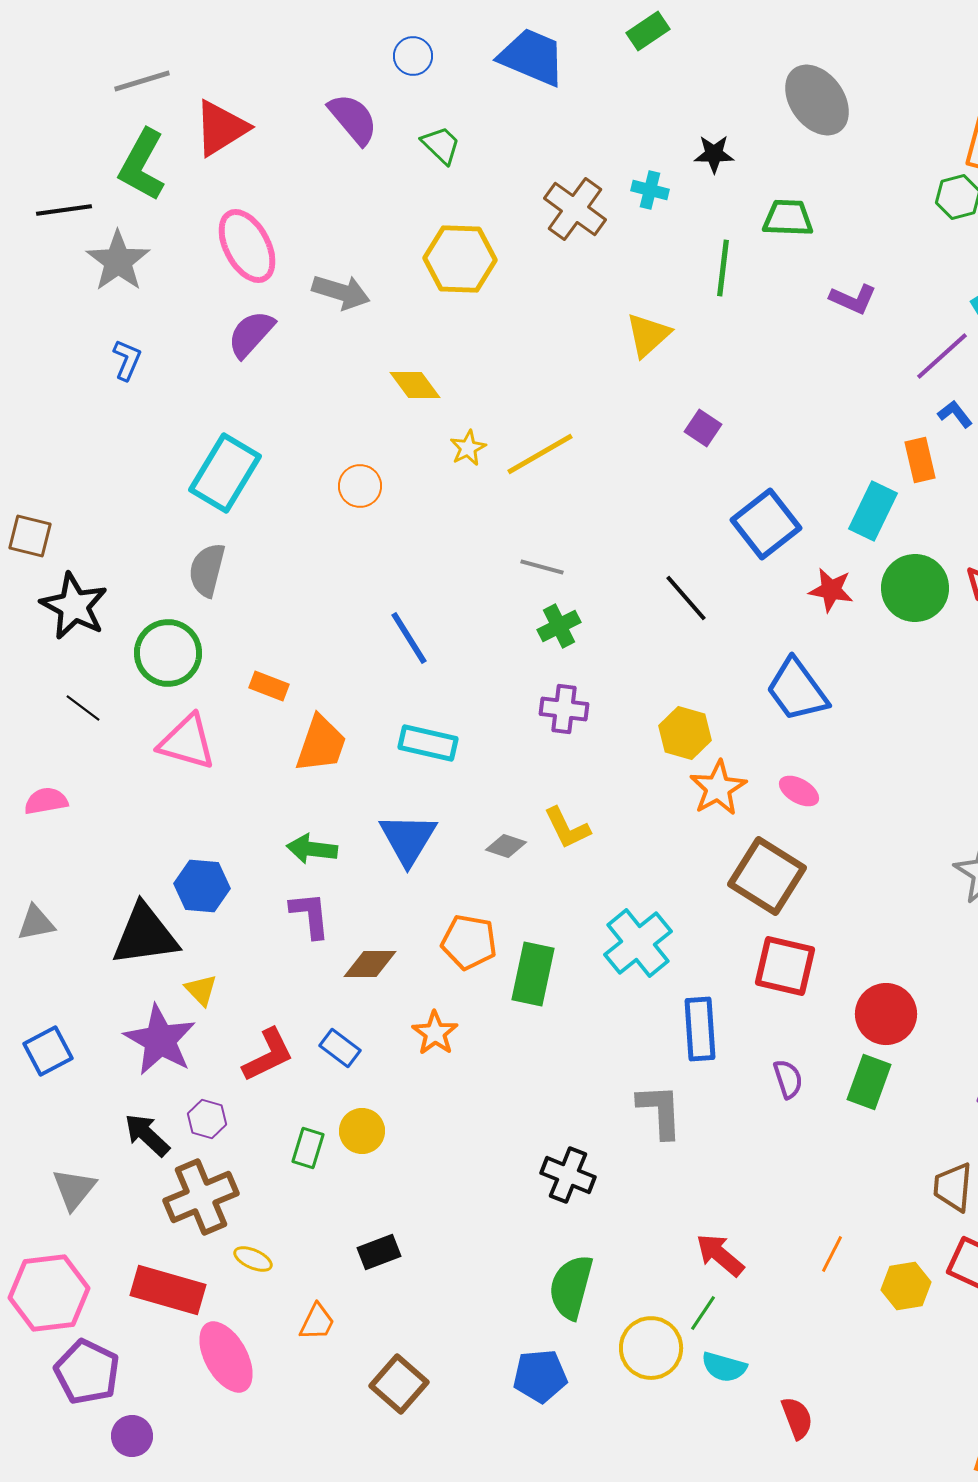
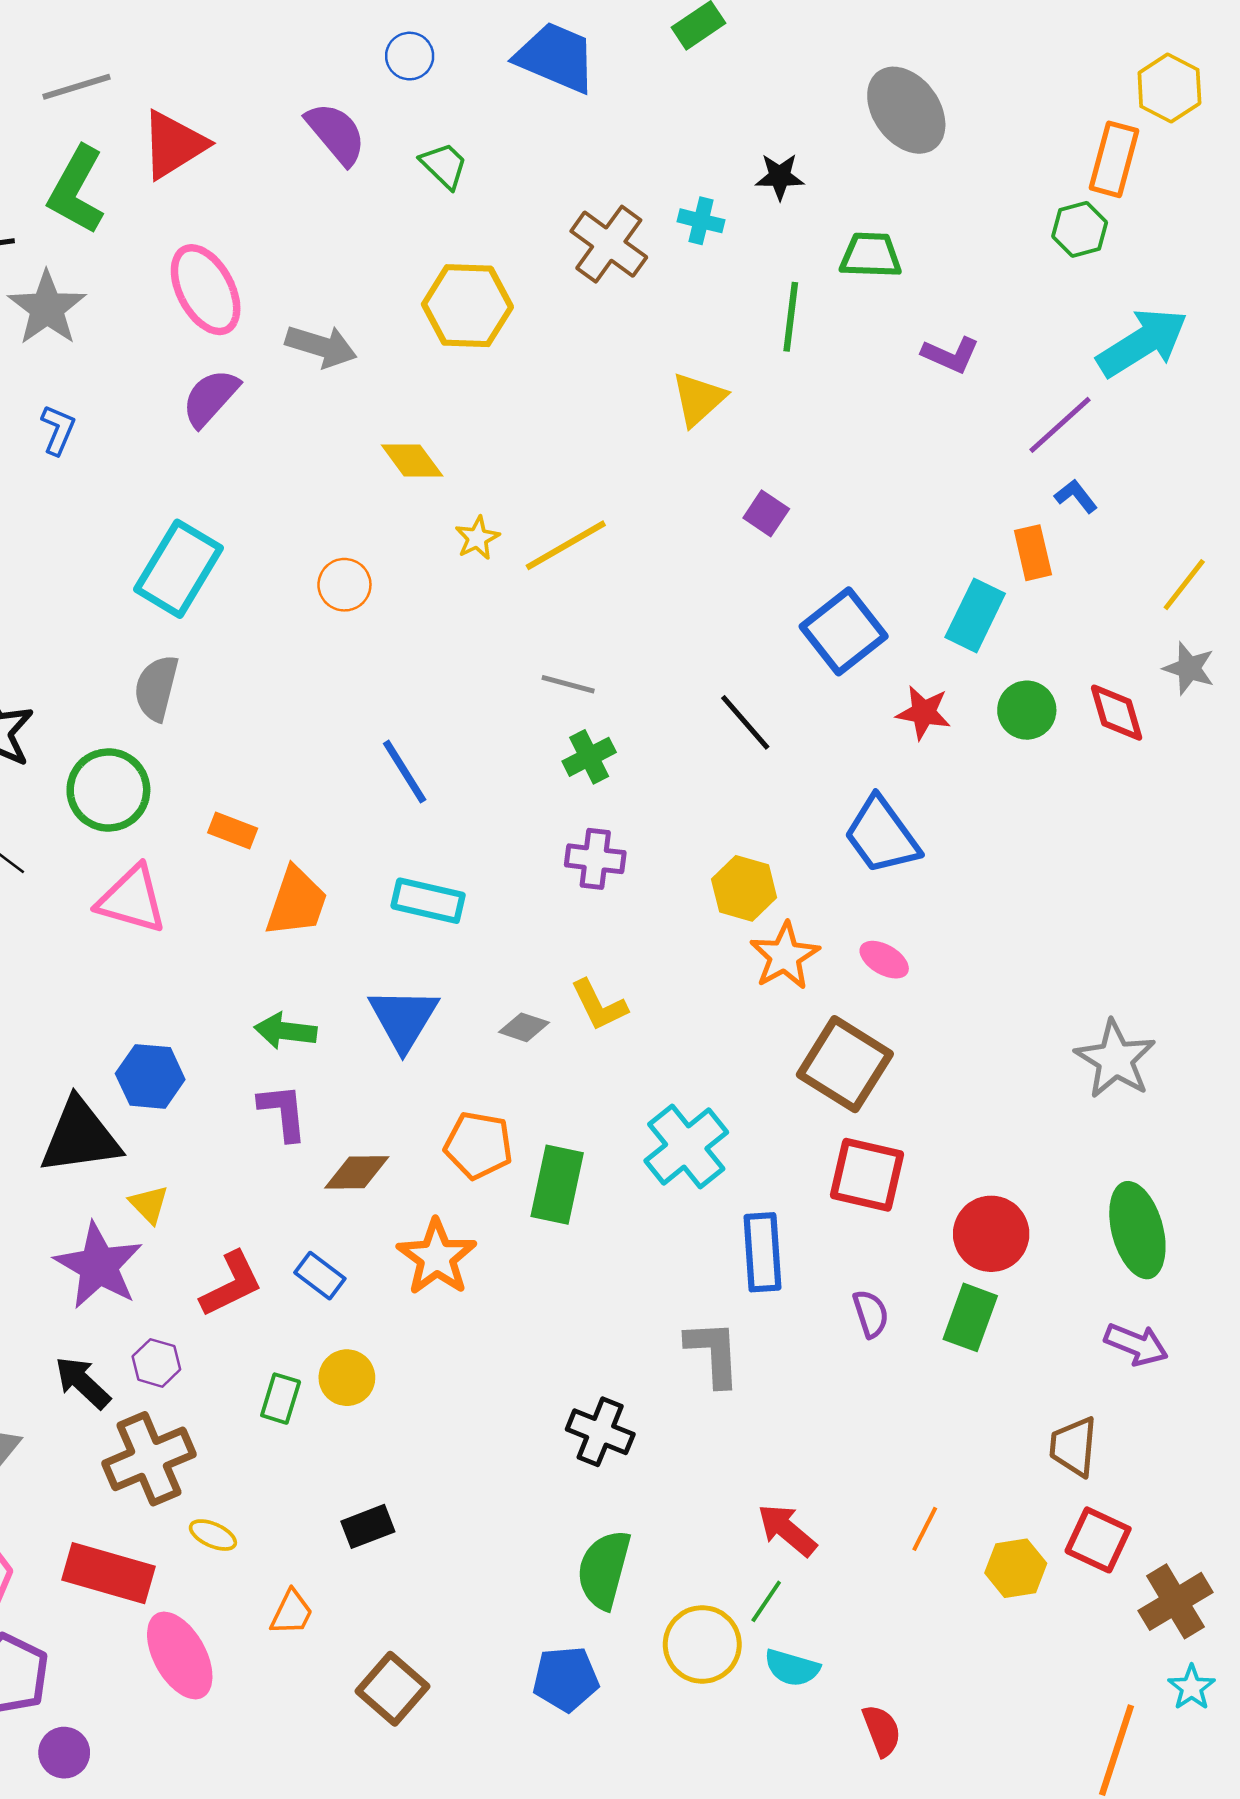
green circle: (915, 588) -> (1027, 710), size x0.7
orange star: (435, 1033) -> (437, 1257), size x1.4

